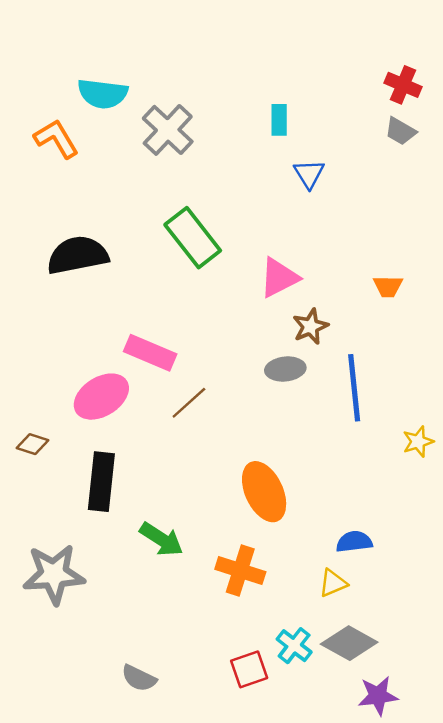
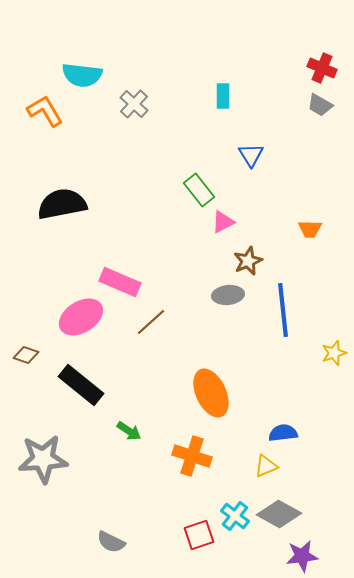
gray cross: (168, 130) -> (134, 104), size x0.7
blue triangle: (309, 174) -> (251, 155), moved
green rectangle: (193, 238) -> (199, 190), moved, size x0.7
pink triangle: (279, 278) -> (223, 222), size x0.7
black rectangle: (101, 482) -> (81, 385), turned -57
green arrow: (161, 539) -> (129, 431), size x0.7

